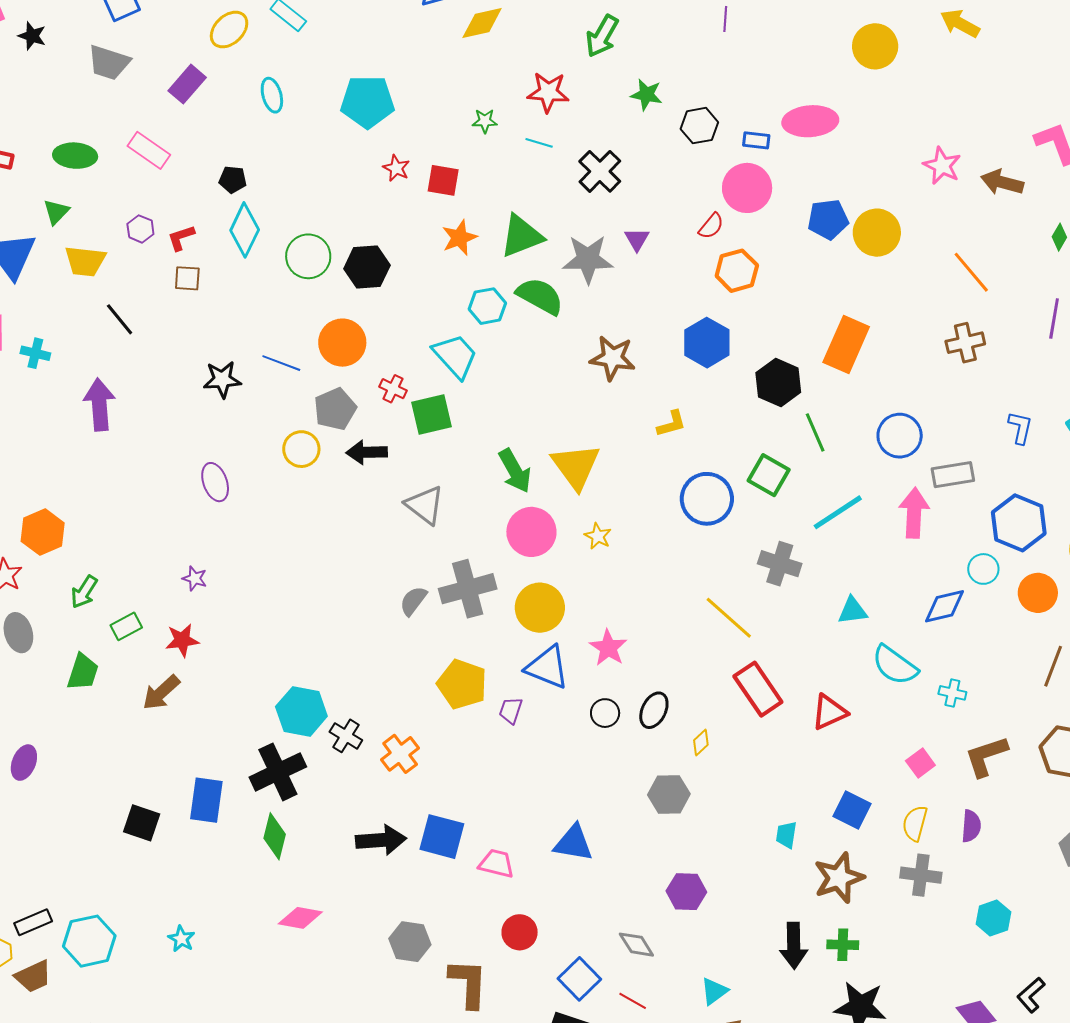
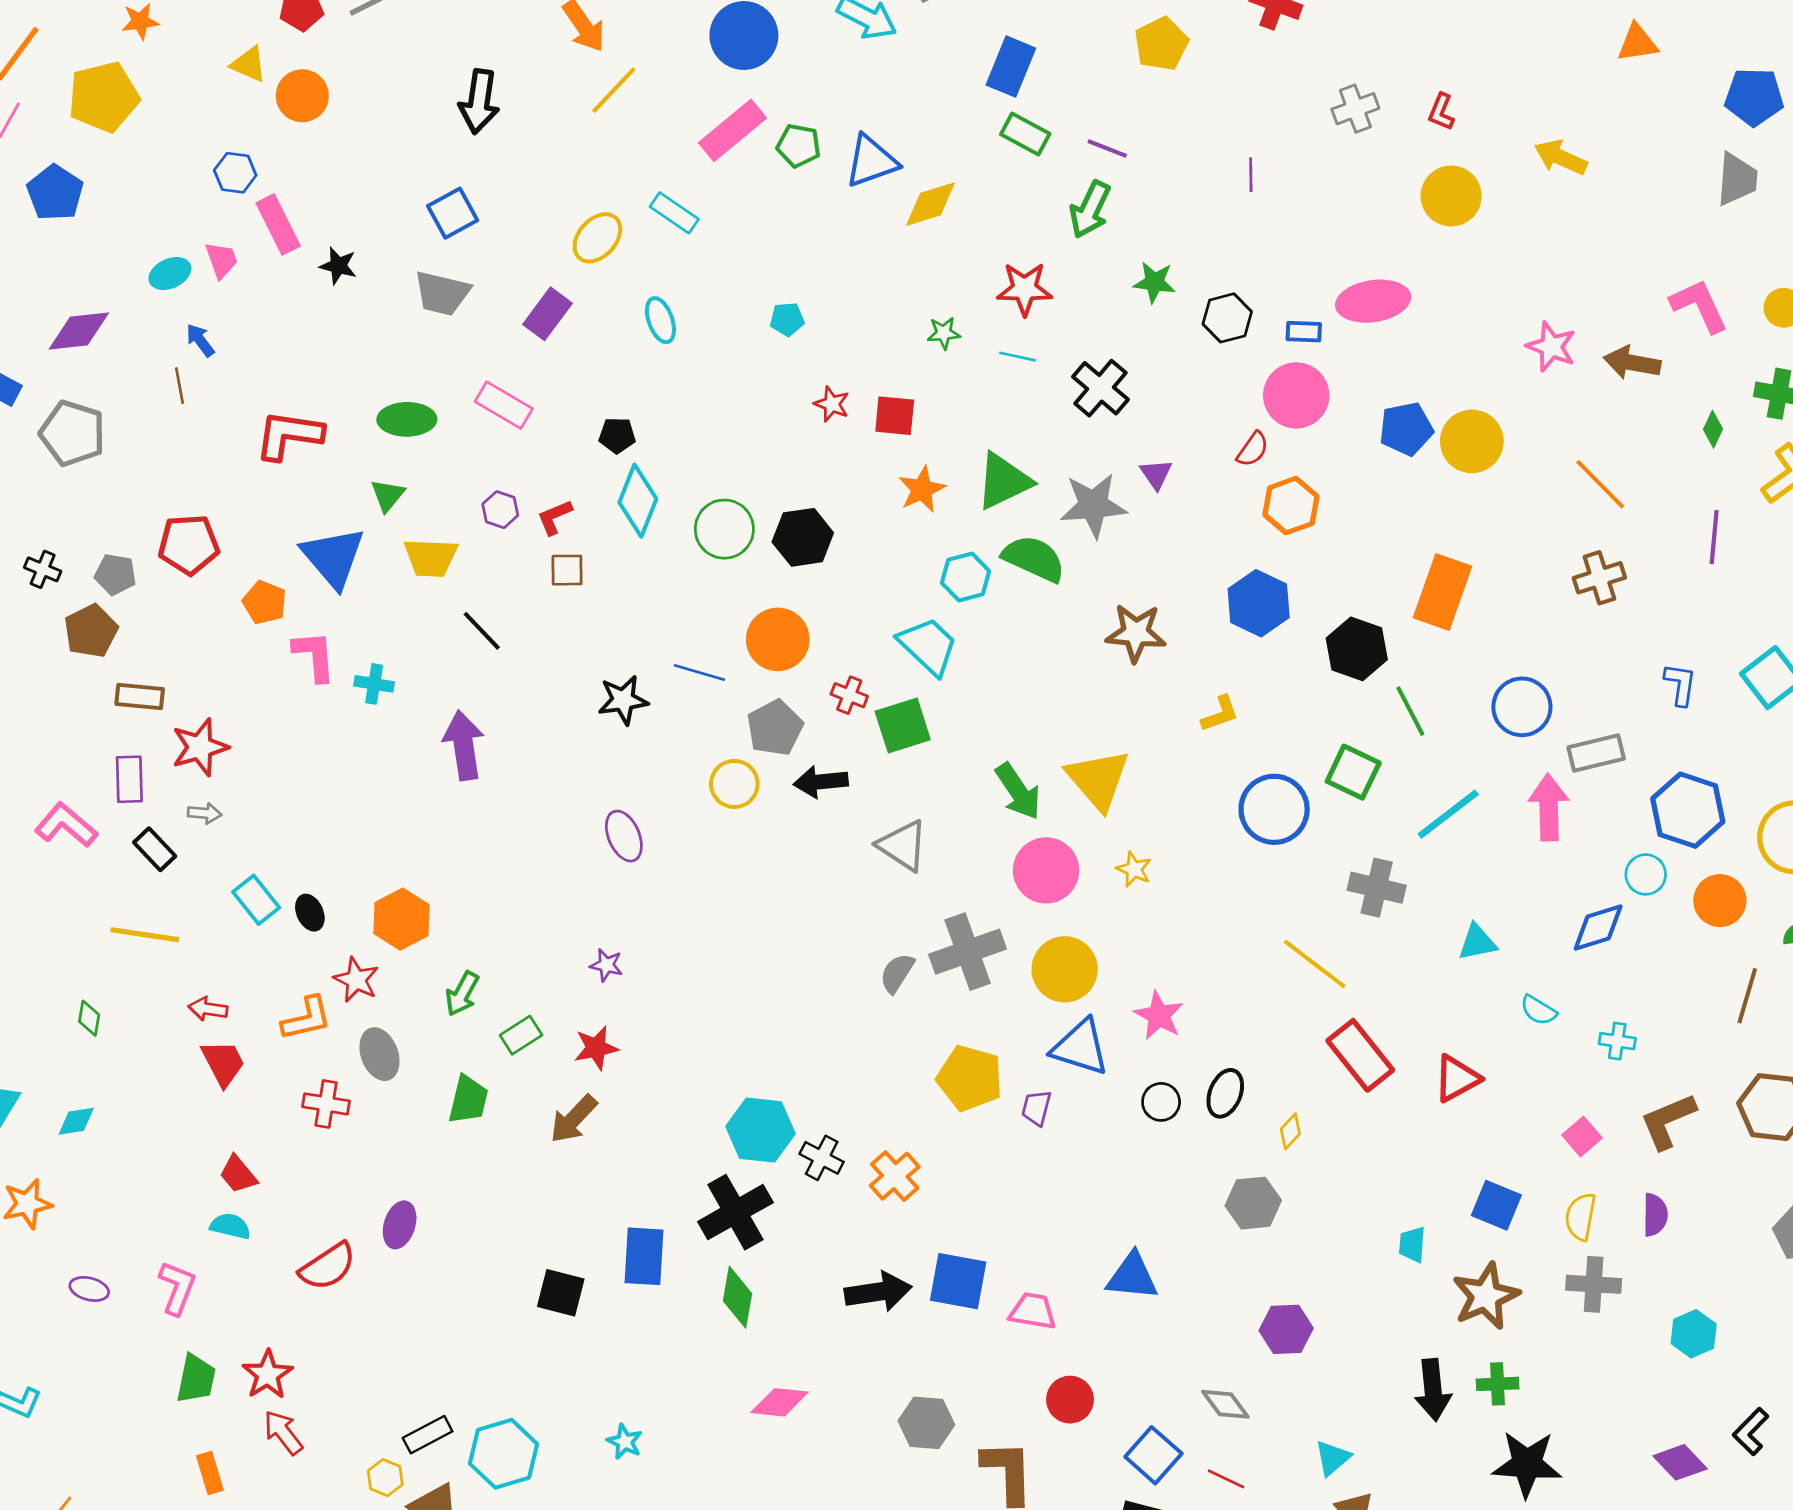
cyan pentagon: (367, 102) -> (787, 319), size x0.5
cyan semicircle: (895, 665) -> (1538, 1010), size x0.6

